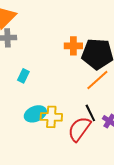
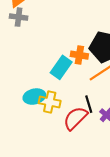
orange cross: (73, 46) -> (79, 55), moved
cyan rectangle: (23, 76) -> (61, 67), moved, size x1.6

